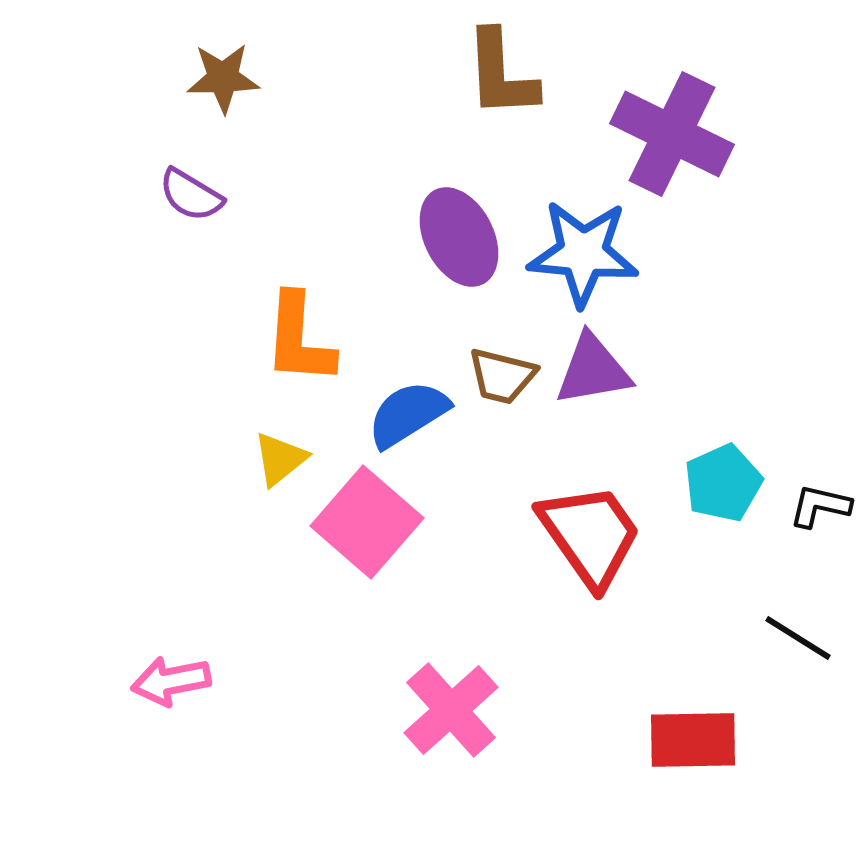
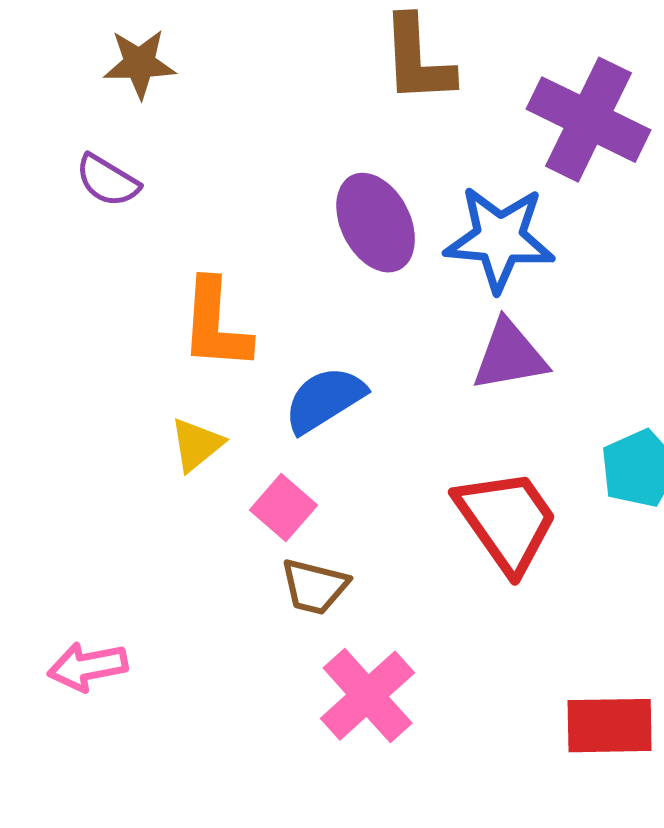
brown trapezoid: (502, 376) -> (315, 587), moved
pink square: (367, 522) -> (284, 508), size x0.6

